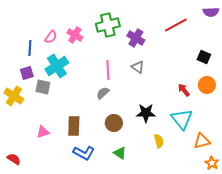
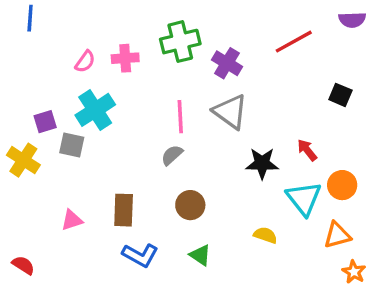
pink cross: (75, 35) -> (125, 58), turned -35
blue line: (30, 48) -> (30, 18), moved
gray triangle: (138, 67) -> (230, 112), size x1.6
orange circle: (207, 85) -> (342, 185), moved
black star: (146, 113) -> (262, 163), moved
yellow semicircle: (159, 141) -> (265, 235), turned -56

